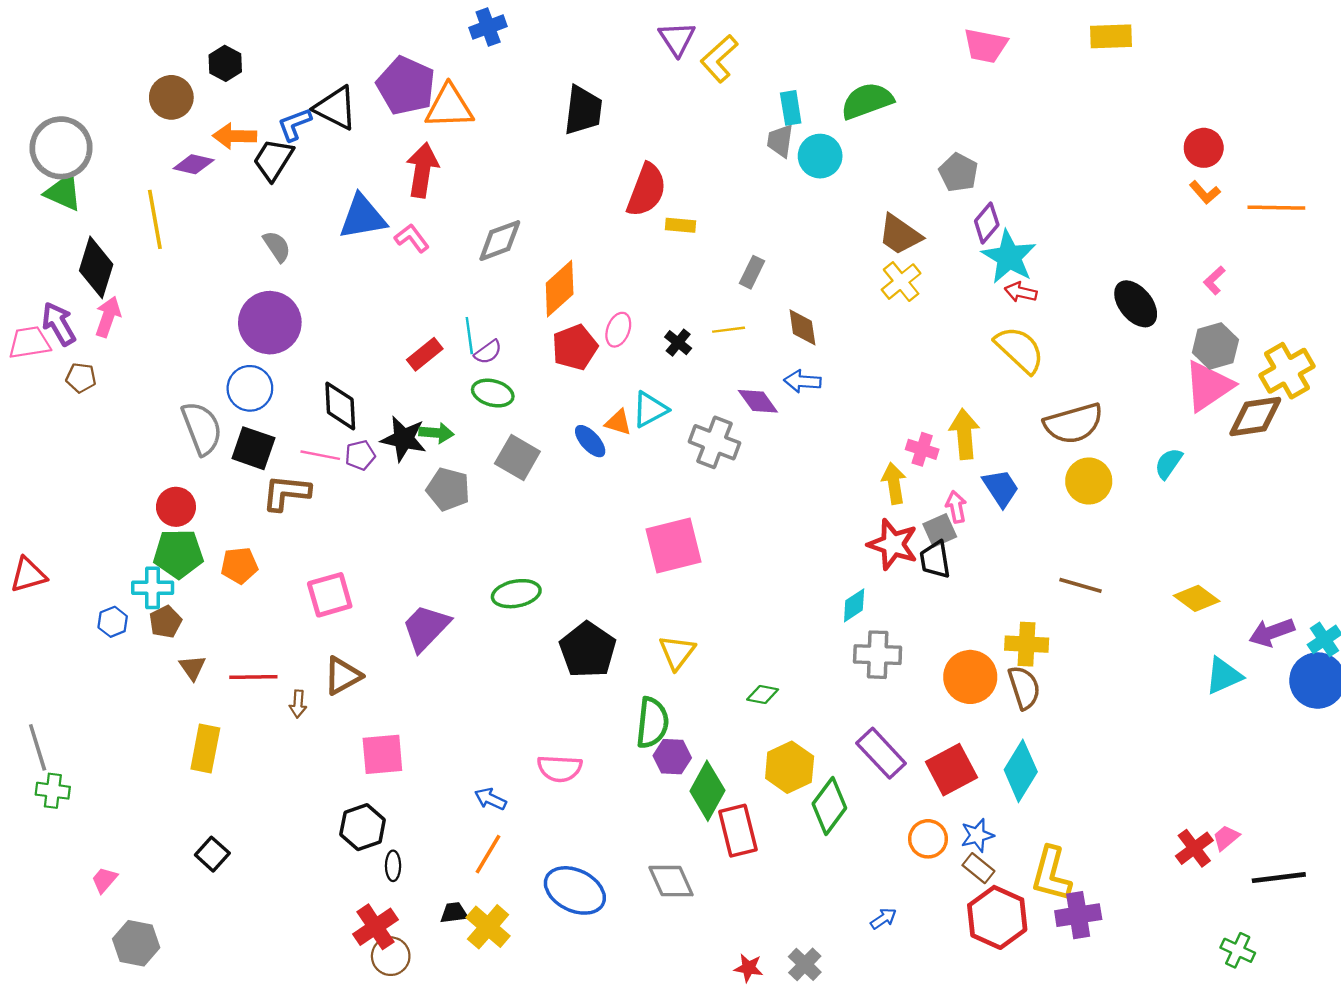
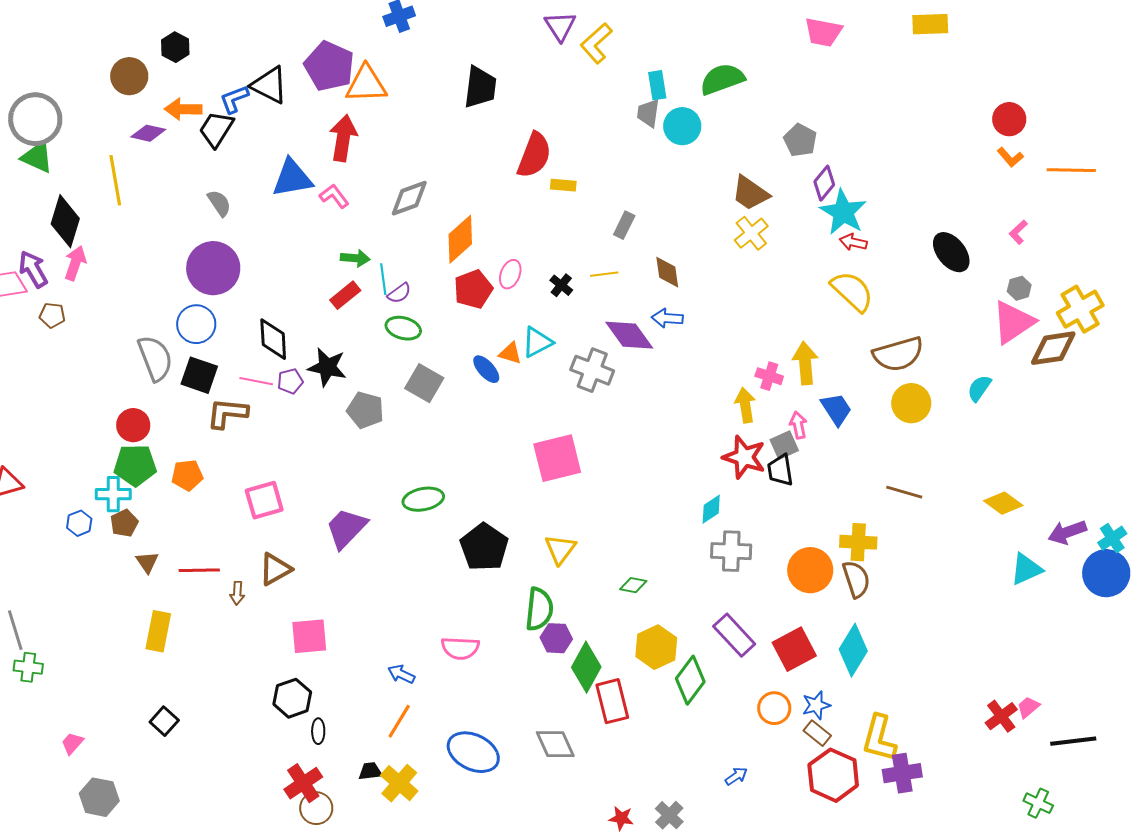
gray hexagon: (1215, 346) -> (1019, 288), size x0.6
purple diamond: (758, 401) -> (629, 335), size x1.4
green arrow: (436, 433) -> (355, 258), moved

